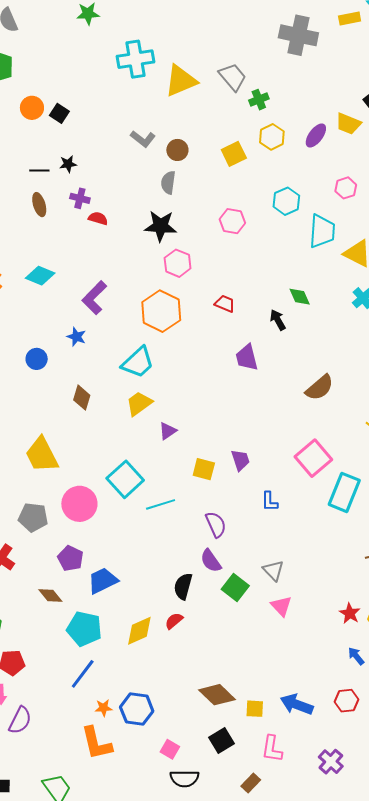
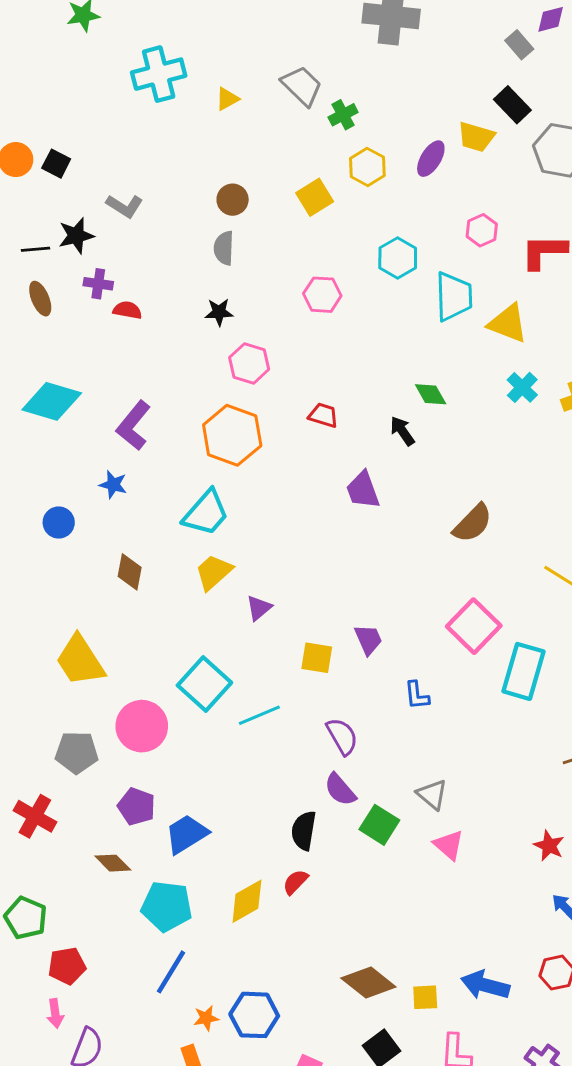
yellow triangle: (181, 81) -> (227, 99), size x0.5
gray L-shape: (143, 139) -> (125, 206), moved
black star: (68, 164) -> (76, 236), size x1.4
black star: (161, 226) -> (219, 312), size x0.6
cyan diamond: (40, 276) -> (52, 401), size x1.4

